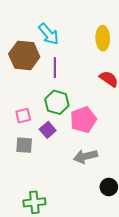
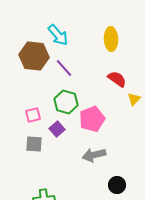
purple line: (55, 68) -> (64, 68), turned -42

